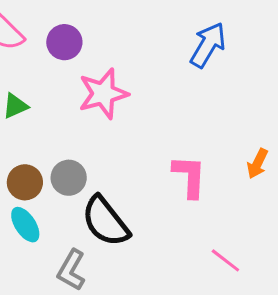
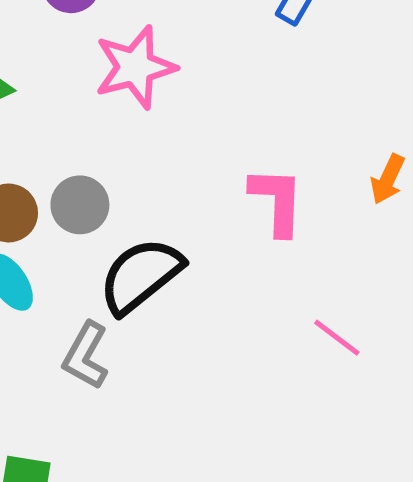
black semicircle: (105, 221) -> (141, 276), turned 90

